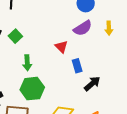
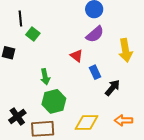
yellow arrow: (109, 28) -> (125, 50), moved, size x1.6
green square: (15, 36) -> (33, 34), moved

